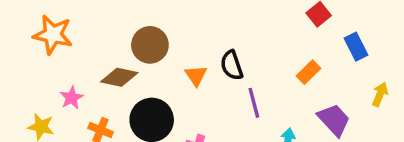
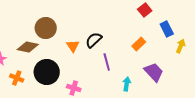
black semicircle: (232, 65) -> (94, 40), turned 66
yellow arrow: (380, 94) -> (181, 46), moved

